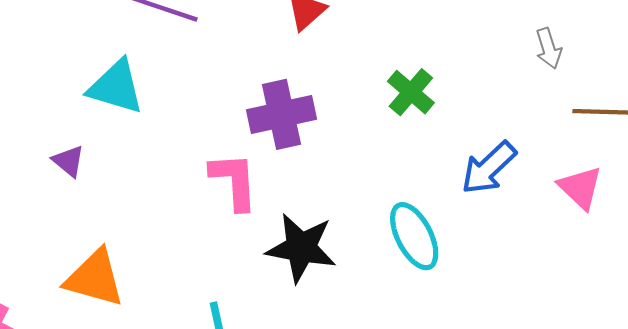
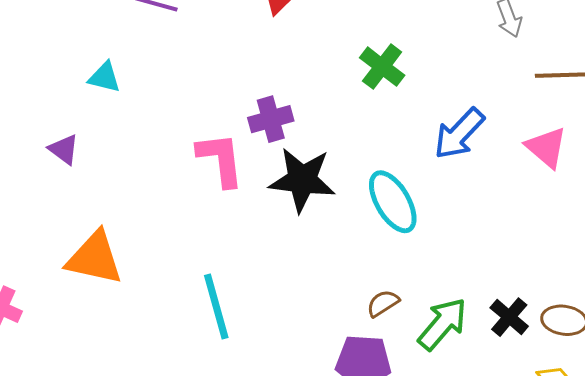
cyan triangle: (116, 87) -> (104, 77), size x0.6
purple cross: (282, 114) -> (271, 119), moved, size x0.7
black star: (301, 248) -> (302, 180), moved

